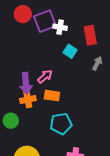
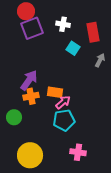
purple square: (45, 21) -> (32, 28), moved
pink arrow: (45, 76) -> (63, 102), moved
purple arrow: (26, 83) -> (29, 80), turned -140

